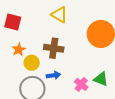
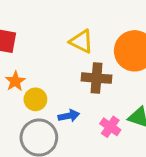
yellow triangle: (59, 15) -> (81, 41), moved
brown cross: (54, 48) -> (97, 78), moved

